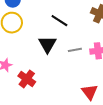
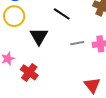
black triangle: (47, 44) -> (39, 36), moved

